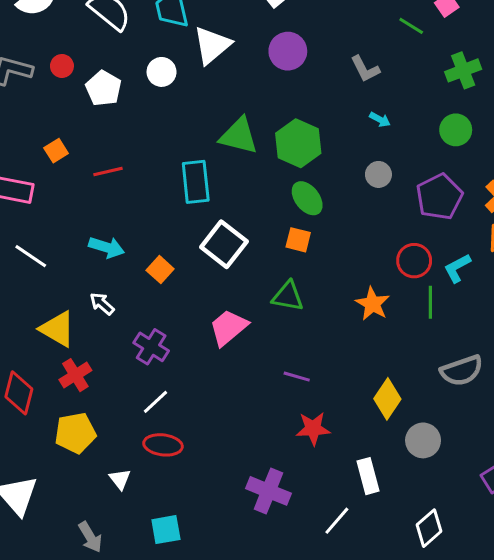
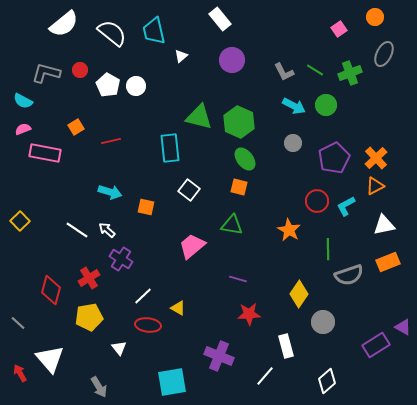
green line: (411, 26) -> (315, 70), moved
white triangle: (212, 45) -> (181, 56), size x0.5
white circle: (162, 72) -> (136, 86), moved
cyan arrow: (380, 119) -> (294, 106), size x1.6
green circle: (456, 130) -> (326, 105), moved
white square: (224, 244) -> (189, 190), size x0.7
white line: (31, 256) -> (77, 230), moved
orange square: (160, 270) -> (146, 207), turned -30
green line: (430, 302) -> (328, 249), moved
yellow triangle: (58, 329) -> (178, 308), moved, size x0.6
purple cross: (151, 347) -> (121, 259), moved
cyan square: (166, 530) -> (172, 382), moved, size x1.4

